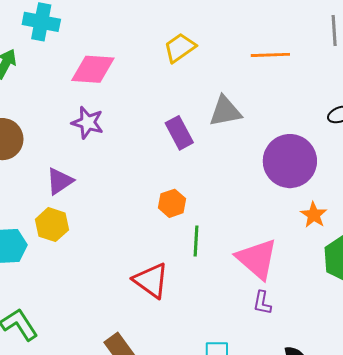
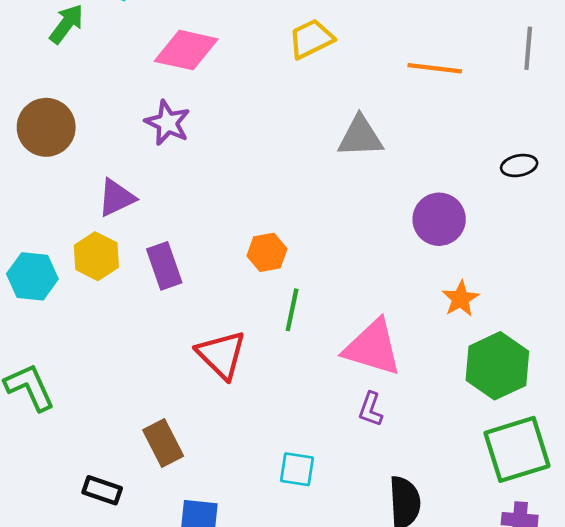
purple rectangle: (179, 133) -> (164, 266), moved
purple circle: (290, 161) -> (439, 219), size x0.7
pink triangle: (257, 259) -> (373, 348), turned -33

